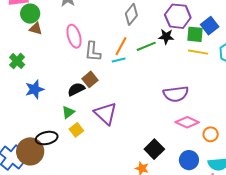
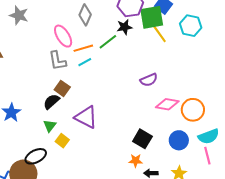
green square: (195, 34) -> (152, 17), size x1.4
pink ellipse: (74, 36) -> (63, 36), moved
orange line: (121, 46) -> (83, 48), turned 60
yellow line: (198, 52) -> (159, 34), turned 60
purple semicircle: (176, 94) -> (149, 80), size x0.7
orange circle: (211, 134) -> (193, 110), size x1.5

